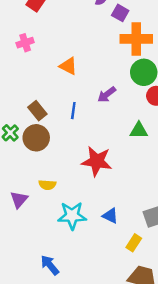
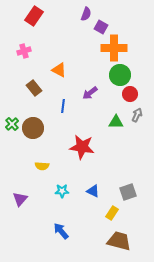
brown rectangle: (37, 111) -> (34, 88), moved
purple triangle: (19, 200) -> (20, 199), moved
cyan star: (72, 216) -> (62, 191), size x0.6
blue arrow: (50, 265) -> (61, 231), moved

